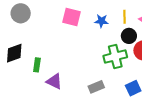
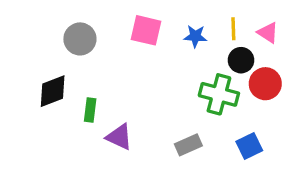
gray circle: (21, 13) -> (80, 39), moved
green cross: (115, 56) -> (219, 94), turned 30

